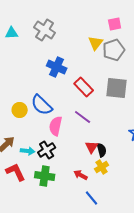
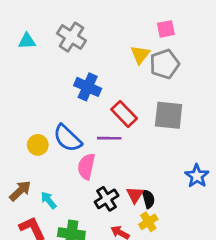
purple line: (83, 117) -> (109, 138), moved, turned -36
black cross: (47, 150) -> (107, 199), moved
cyan arrow: (28, 151) -> (49, 200), turned -136

